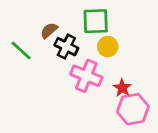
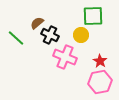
green square: (96, 21) -> (93, 16), moved
red star: (122, 88) -> (100, 61), moved

